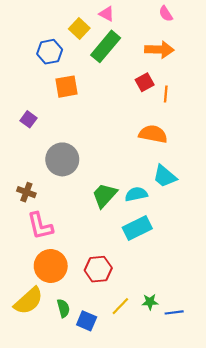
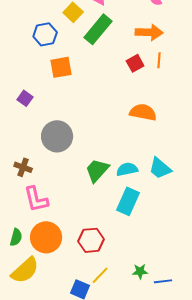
orange line: (166, 94) -> (159, 60), moved
cyan trapezoid: (165, 176) -> (160, 168), moved
cyan rectangle: (137, 228) -> (128, 201), turned -40
yellow line: (120, 306) -> (100, 275), moved
green semicircle: (63, 308) -> (16, 237), moved, turned 30

